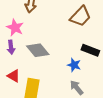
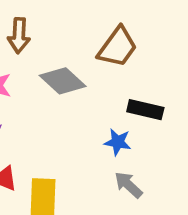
gray diamond: (38, 50) -> (63, 81), moved

